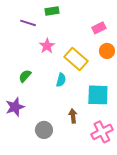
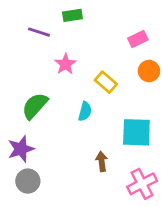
yellow rectangle: (76, 59) -> (106, 82), size x0.7
green semicircle: (25, 76) -> (35, 106), size x1.5
gray circle: (44, 130) -> (28, 181), moved

